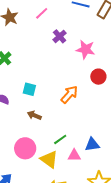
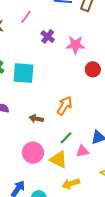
cyan square: (29, 89) -> (23, 73), moved, size x1.6
orange arrow: (69, 94) -> (65, 106), moved

